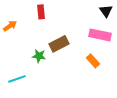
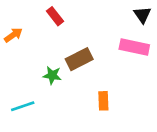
red rectangle: (41, 12) -> (55, 16), turned -32
orange rectangle: (93, 61) -> (103, 101), moved, turned 40

